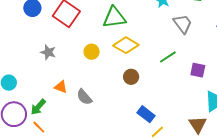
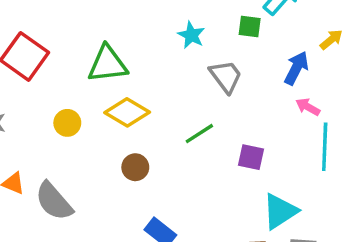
gray semicircle: (84, 97) -> (54, 201), size x1.4

